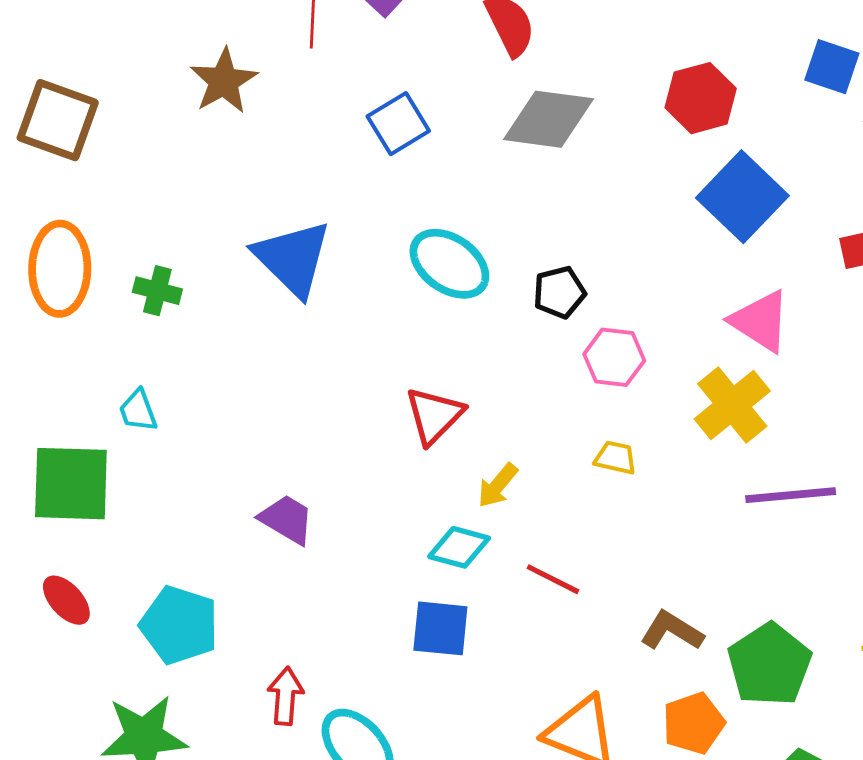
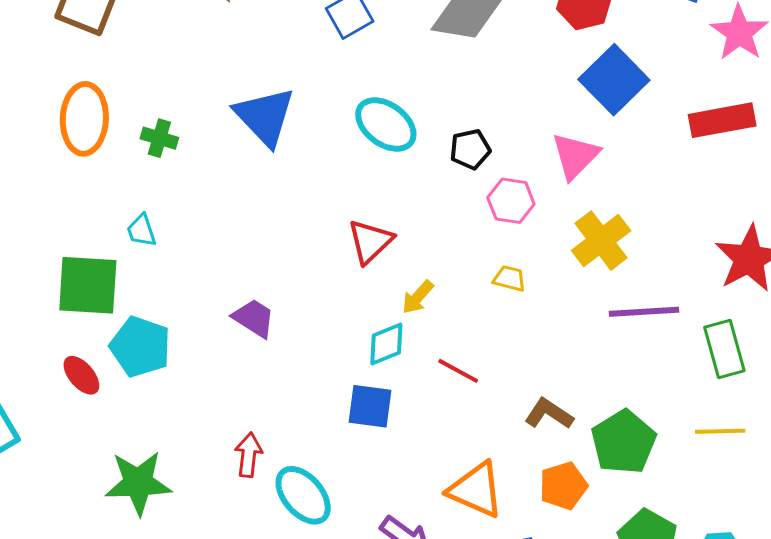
pink triangle: (760, 321) -> (575, 156), moved, turned 40
cyan diamond: (459, 547) -> (386, 344), turned -39
cyan pentagon: (179, 625) -> (140, 347), moved

